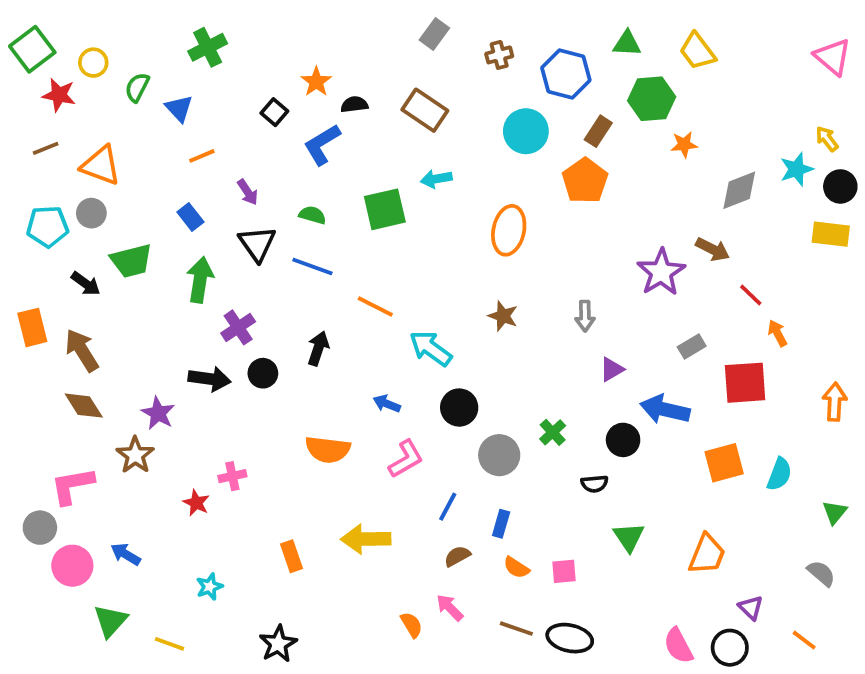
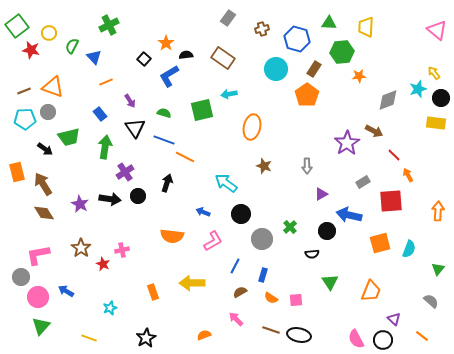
yellow trapezoid: (697, 51) -> (366, 27), turned 40
brown line: (46, 148) -> (24, 91), moved
orange ellipse: (509, 230) -> (252, 127), moved
orange line: (375, 307) -> (185, 157), moved
purple star: (158, 413) -> (80, 204), moved
brown star: (135, 455) -> (81, 248), moved
green triangle: (110, 621) -> (41, 326), moved
orange semicircle: (412, 625) -> (204, 335), moved, turned -80

